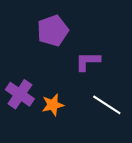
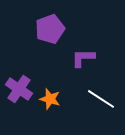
orange star: (53, 105) -> (50, 99), turned 30

